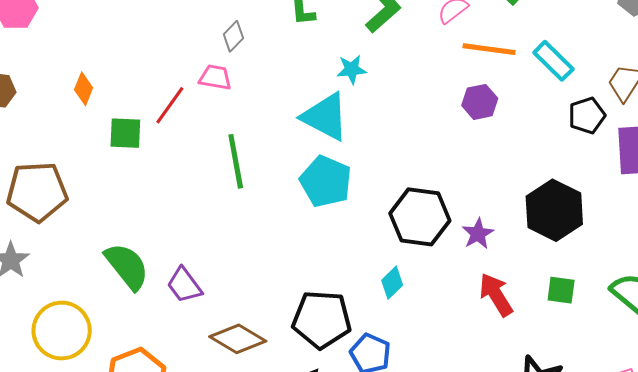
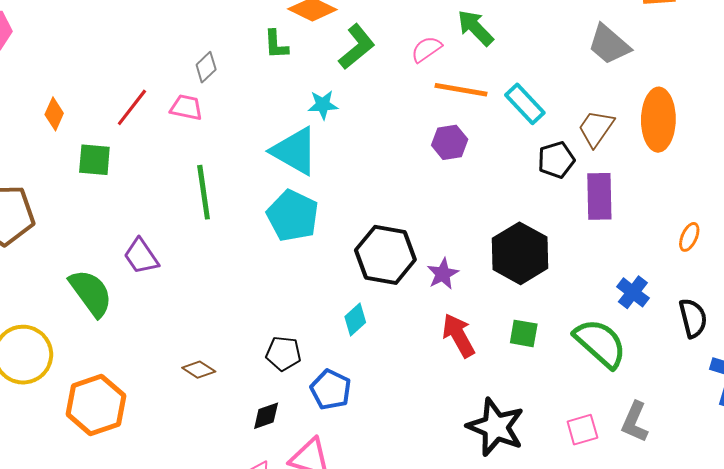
red line: (170, 105) -> (132, 107), moved
purple trapezoid: (184, 285) -> (141, 256), moved
black pentagon: (322, 319) -> (283, 353), size x0.6
brown diamond: (238, 339) -> (199, 370), size x0.6

